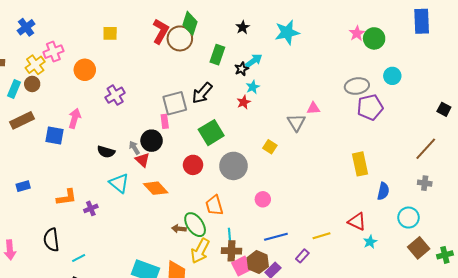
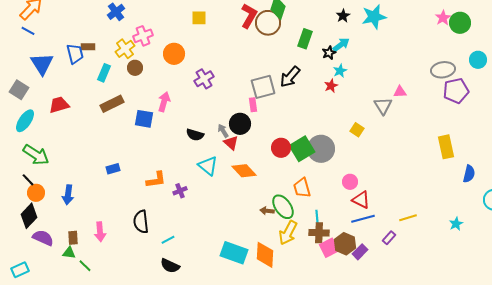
black star: (243, 27) -> (343, 16), moved
brown circle: (32, 84) -> (135, 68), moved
green square: (211, 133) -> (302, 149), moved
red triangle: (357, 222) -> (361, 200), moved

